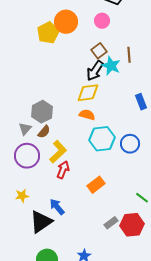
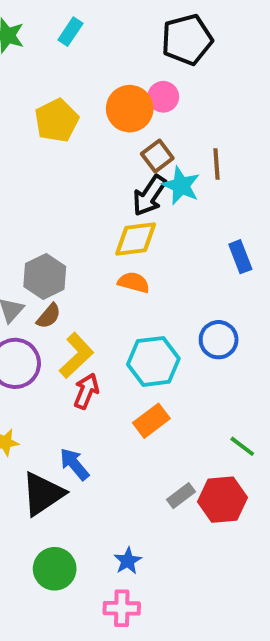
orange circle: (66, 22) -> (130, 109), moved
cyan hexagon: (102, 139) -> (153, 361), moved

